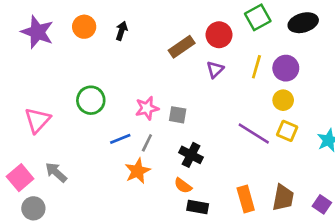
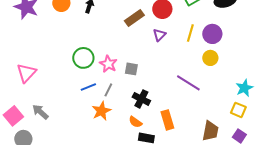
green circle: (91, 100) -> (83, 58), moved
pink star: (147, 108) -> (108, 64), turned -30
yellow square: (287, 131) -> (238, 110), moved
orange rectangle: (246, 199) -> (167, 120), moved

